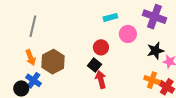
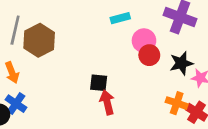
red circle: (101, 47) -> (149, 55), moved
brown hexagon: (53, 62) -> (39, 40), moved
black square: (94, 65) -> (99, 83), turned -32

